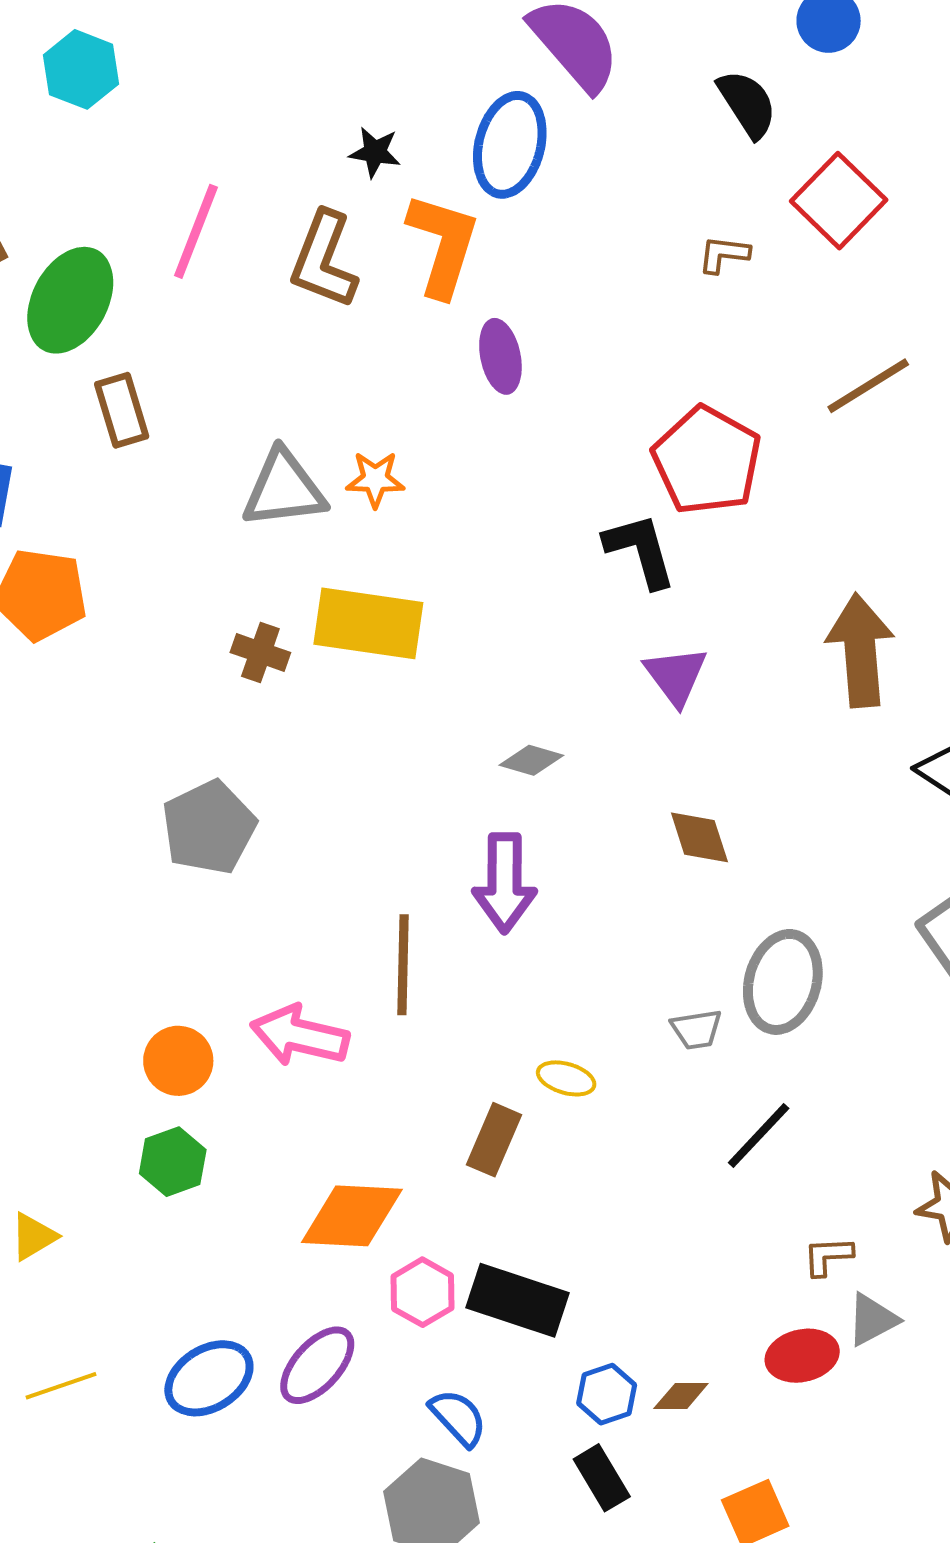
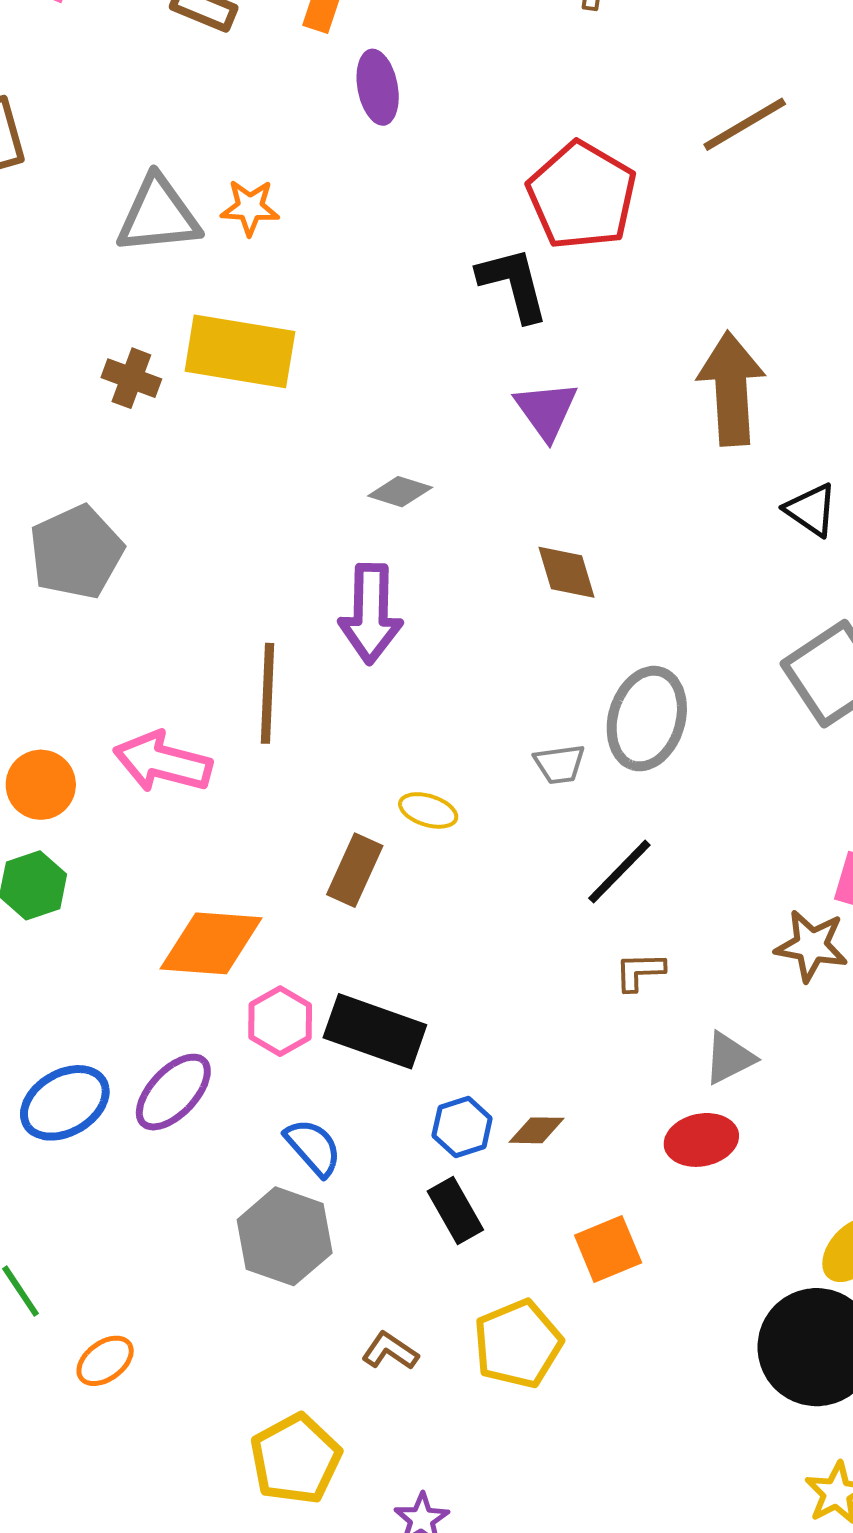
brown L-shape: (828, 1256) -> (640, 971), moved
red ellipse: (802, 1356) -> (701, 1140), moved

